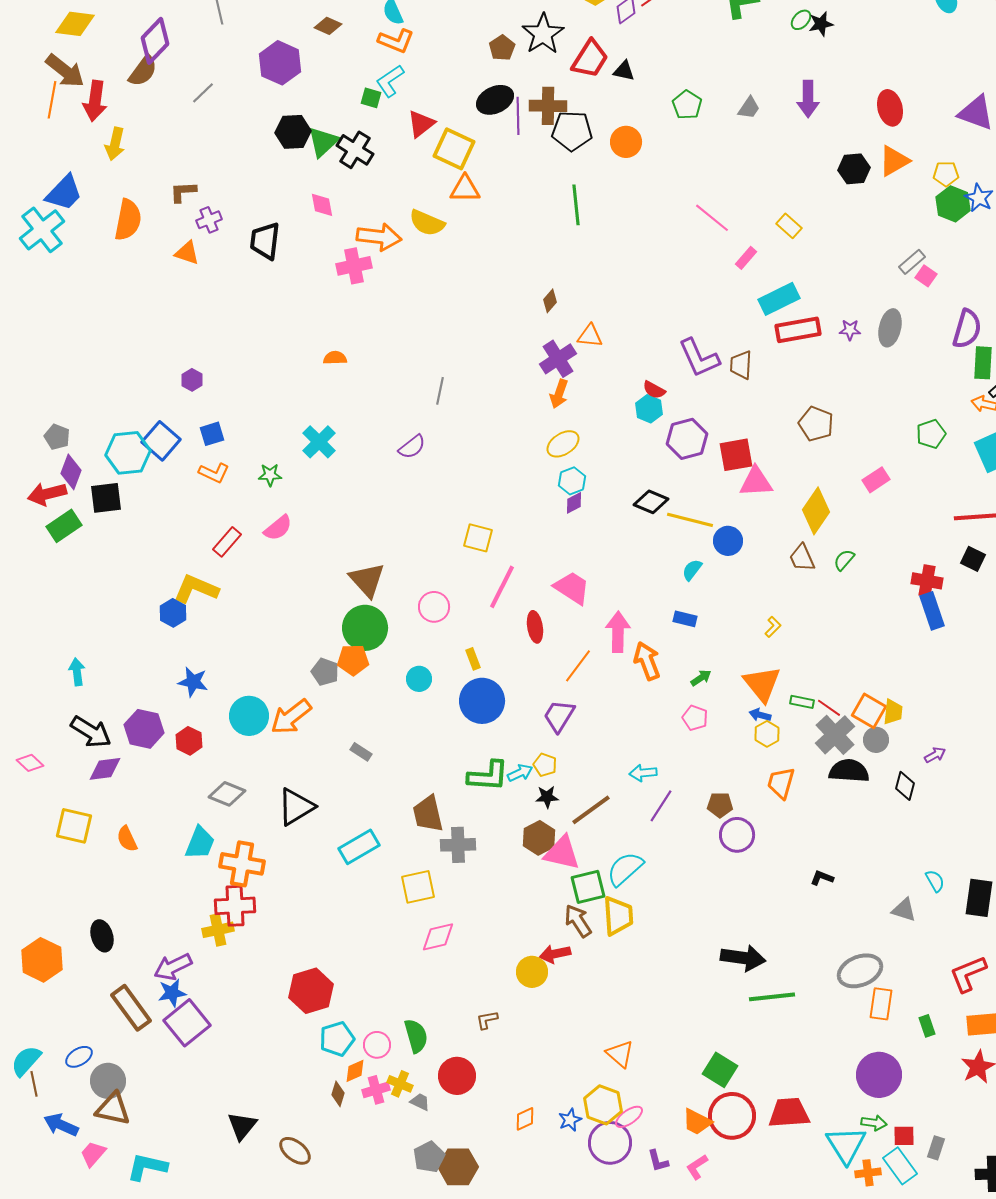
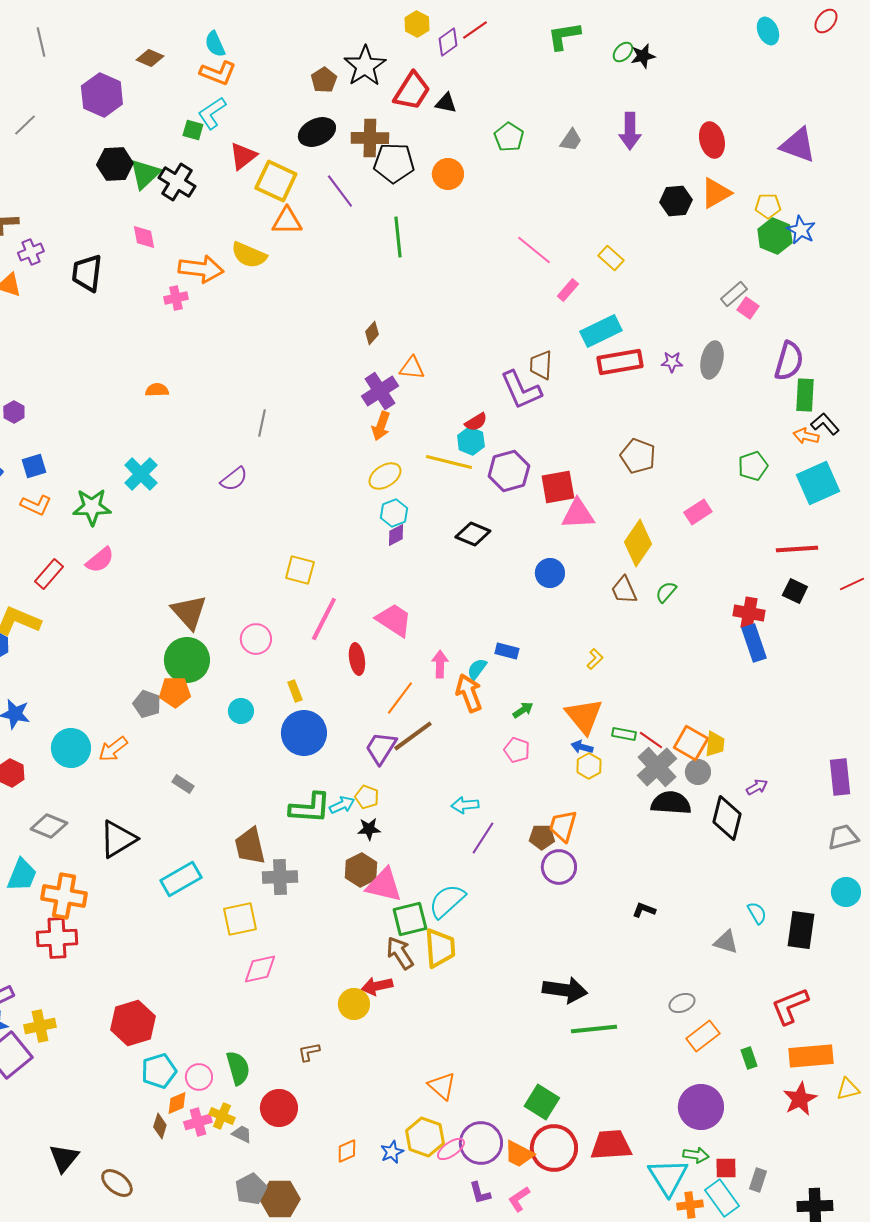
purple line: (518, 116) -> (340, 191), moved, turned -36
pink cross: (354, 266) -> (176, 298), size x0.7
brown trapezoid: (741, 365) -> (541, 365), moved
red semicircle: (654, 390) -> (476, 422), turned -60
green star: (270, 475) -> (92, 507), size x1.6
yellow line: (690, 520) -> (449, 462), moved
cyan semicircle: (692, 570) -> (477, 669), moved
pink arrow: (618, 632) -> (440, 664), size x0.7
orange arrow: (291, 717) -> (113, 749), size x0.7
orange trapezoid: (781, 783) -> (563, 826), moved
black diamond: (905, 786) -> (727, 818), size x1.5
brown line: (591, 810) -> (413, 736), moved
yellow cross: (218, 930) -> (40, 1026), moved
gray ellipse: (860, 971) -> (682, 1003), size x0.6
orange rectangle: (881, 1004) -> (703, 1036), turned 44
purple circle: (610, 1143) -> (481, 1143), moved

